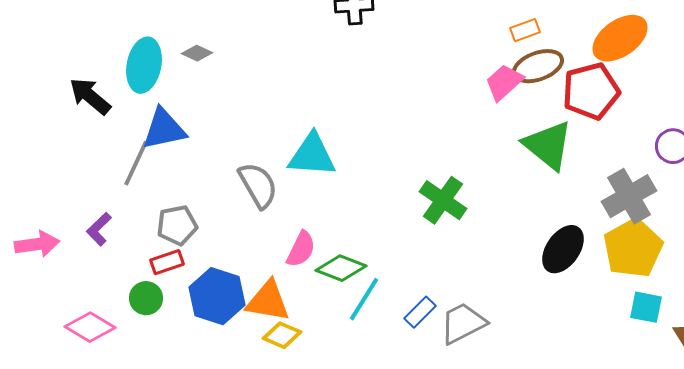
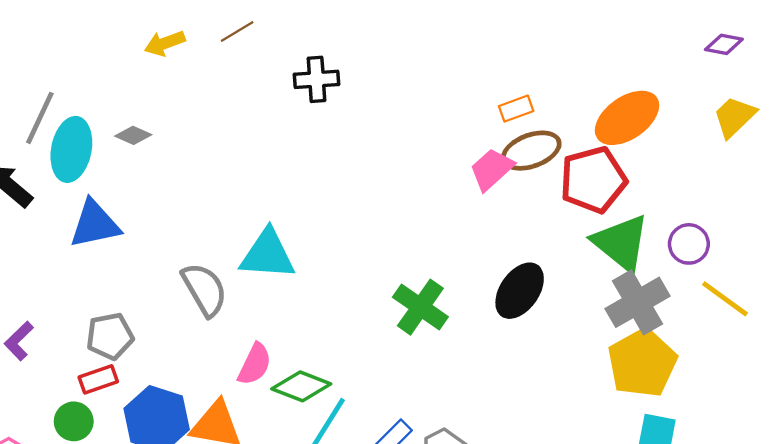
green triangle: (548, 145) -> (621, 243), moved
gray line: (136, 163) -> (40, 118), moved
black ellipse: (563, 249) -> (520, 291), moved

